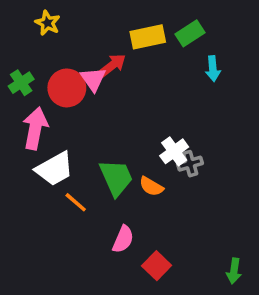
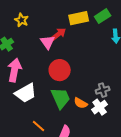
yellow star: (47, 23) -> (22, 20), moved
red circle: (67, 88) -> (60, 70), moved
white cross: (174, 151) -> (100, 107), moved
orange line: (76, 202) -> (39, 126), moved

